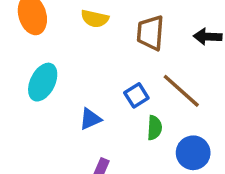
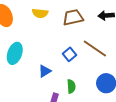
brown trapezoid: (150, 33) -> (73, 17), turned 80
green semicircle: (154, 128) -> (71, 86), moved

